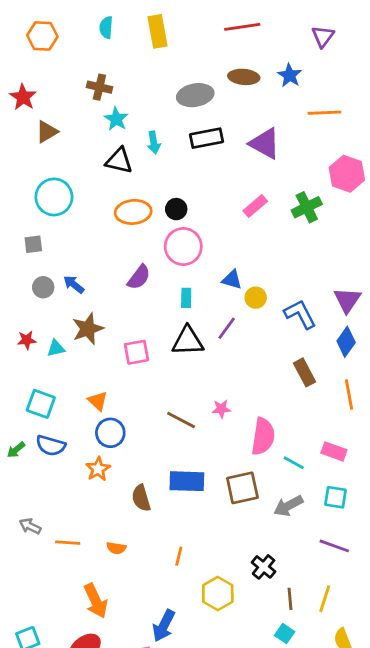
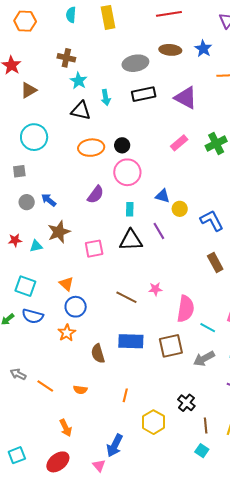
purple line: (227, 328) -> (159, 231), turned -66
orange line: (68, 543) -> (45, 386), turned 30
orange arrow: (96, 601) -> (66, 428), size x0.7

